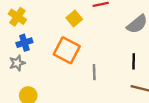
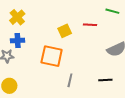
orange square: (67, 50) -> (52, 56), turned -30
black line: (134, 61) -> (105, 80), turned 72

